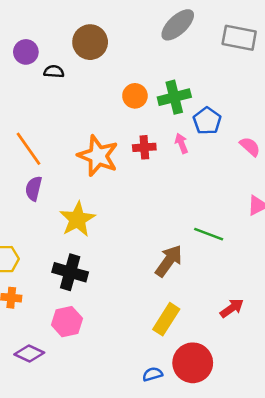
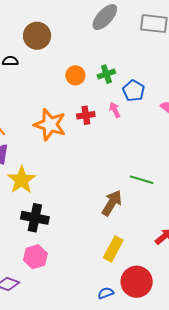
green cross: (174, 97) -> (106, 74), size x0.7
yellow star: (77, 219) -> (22, 180), moved

